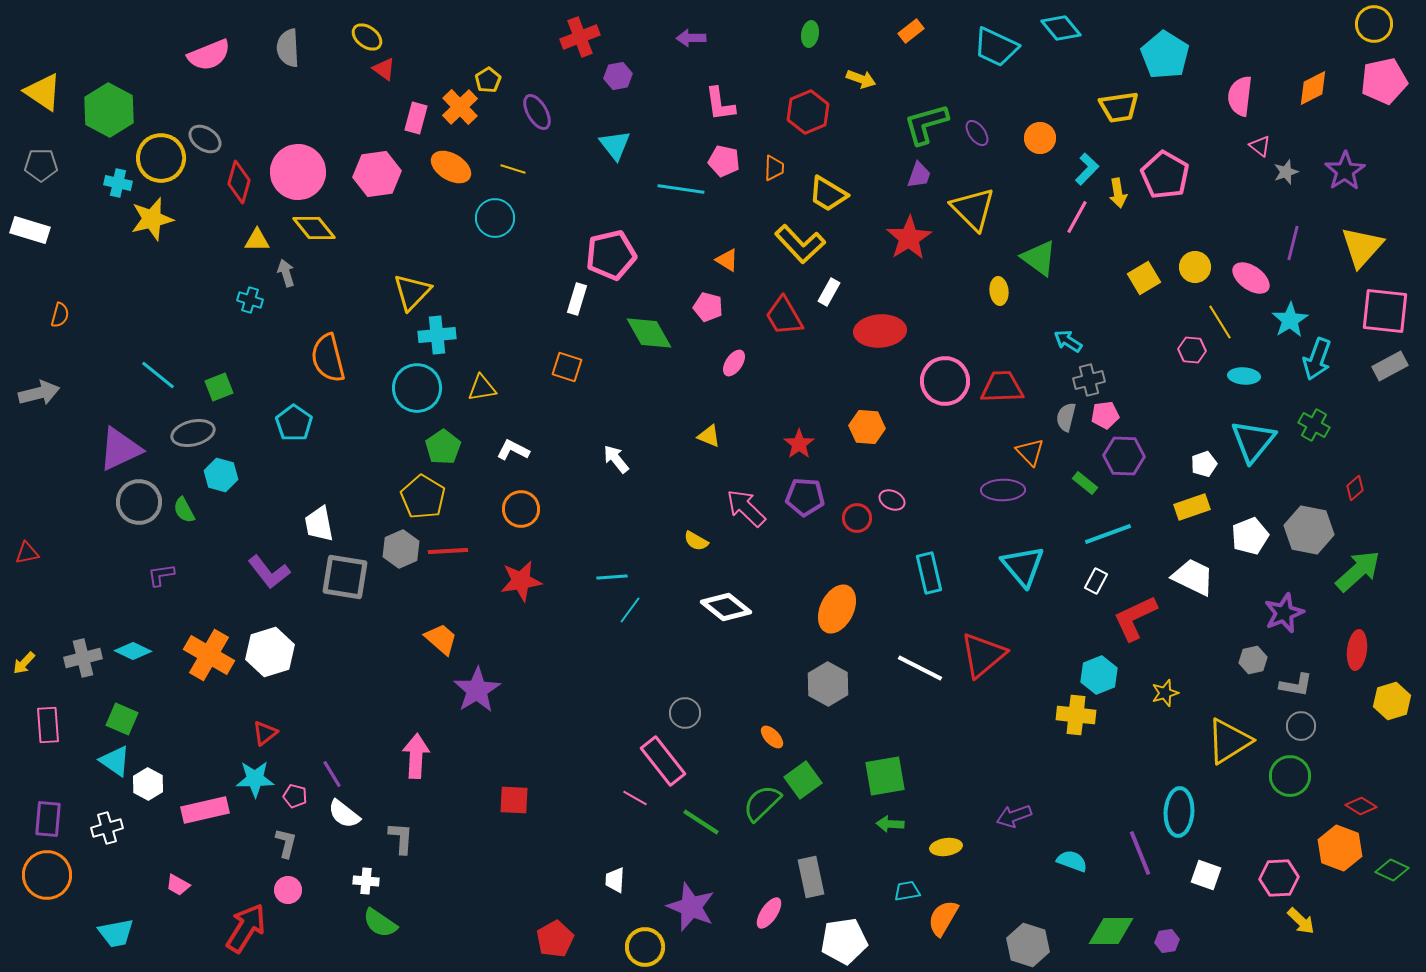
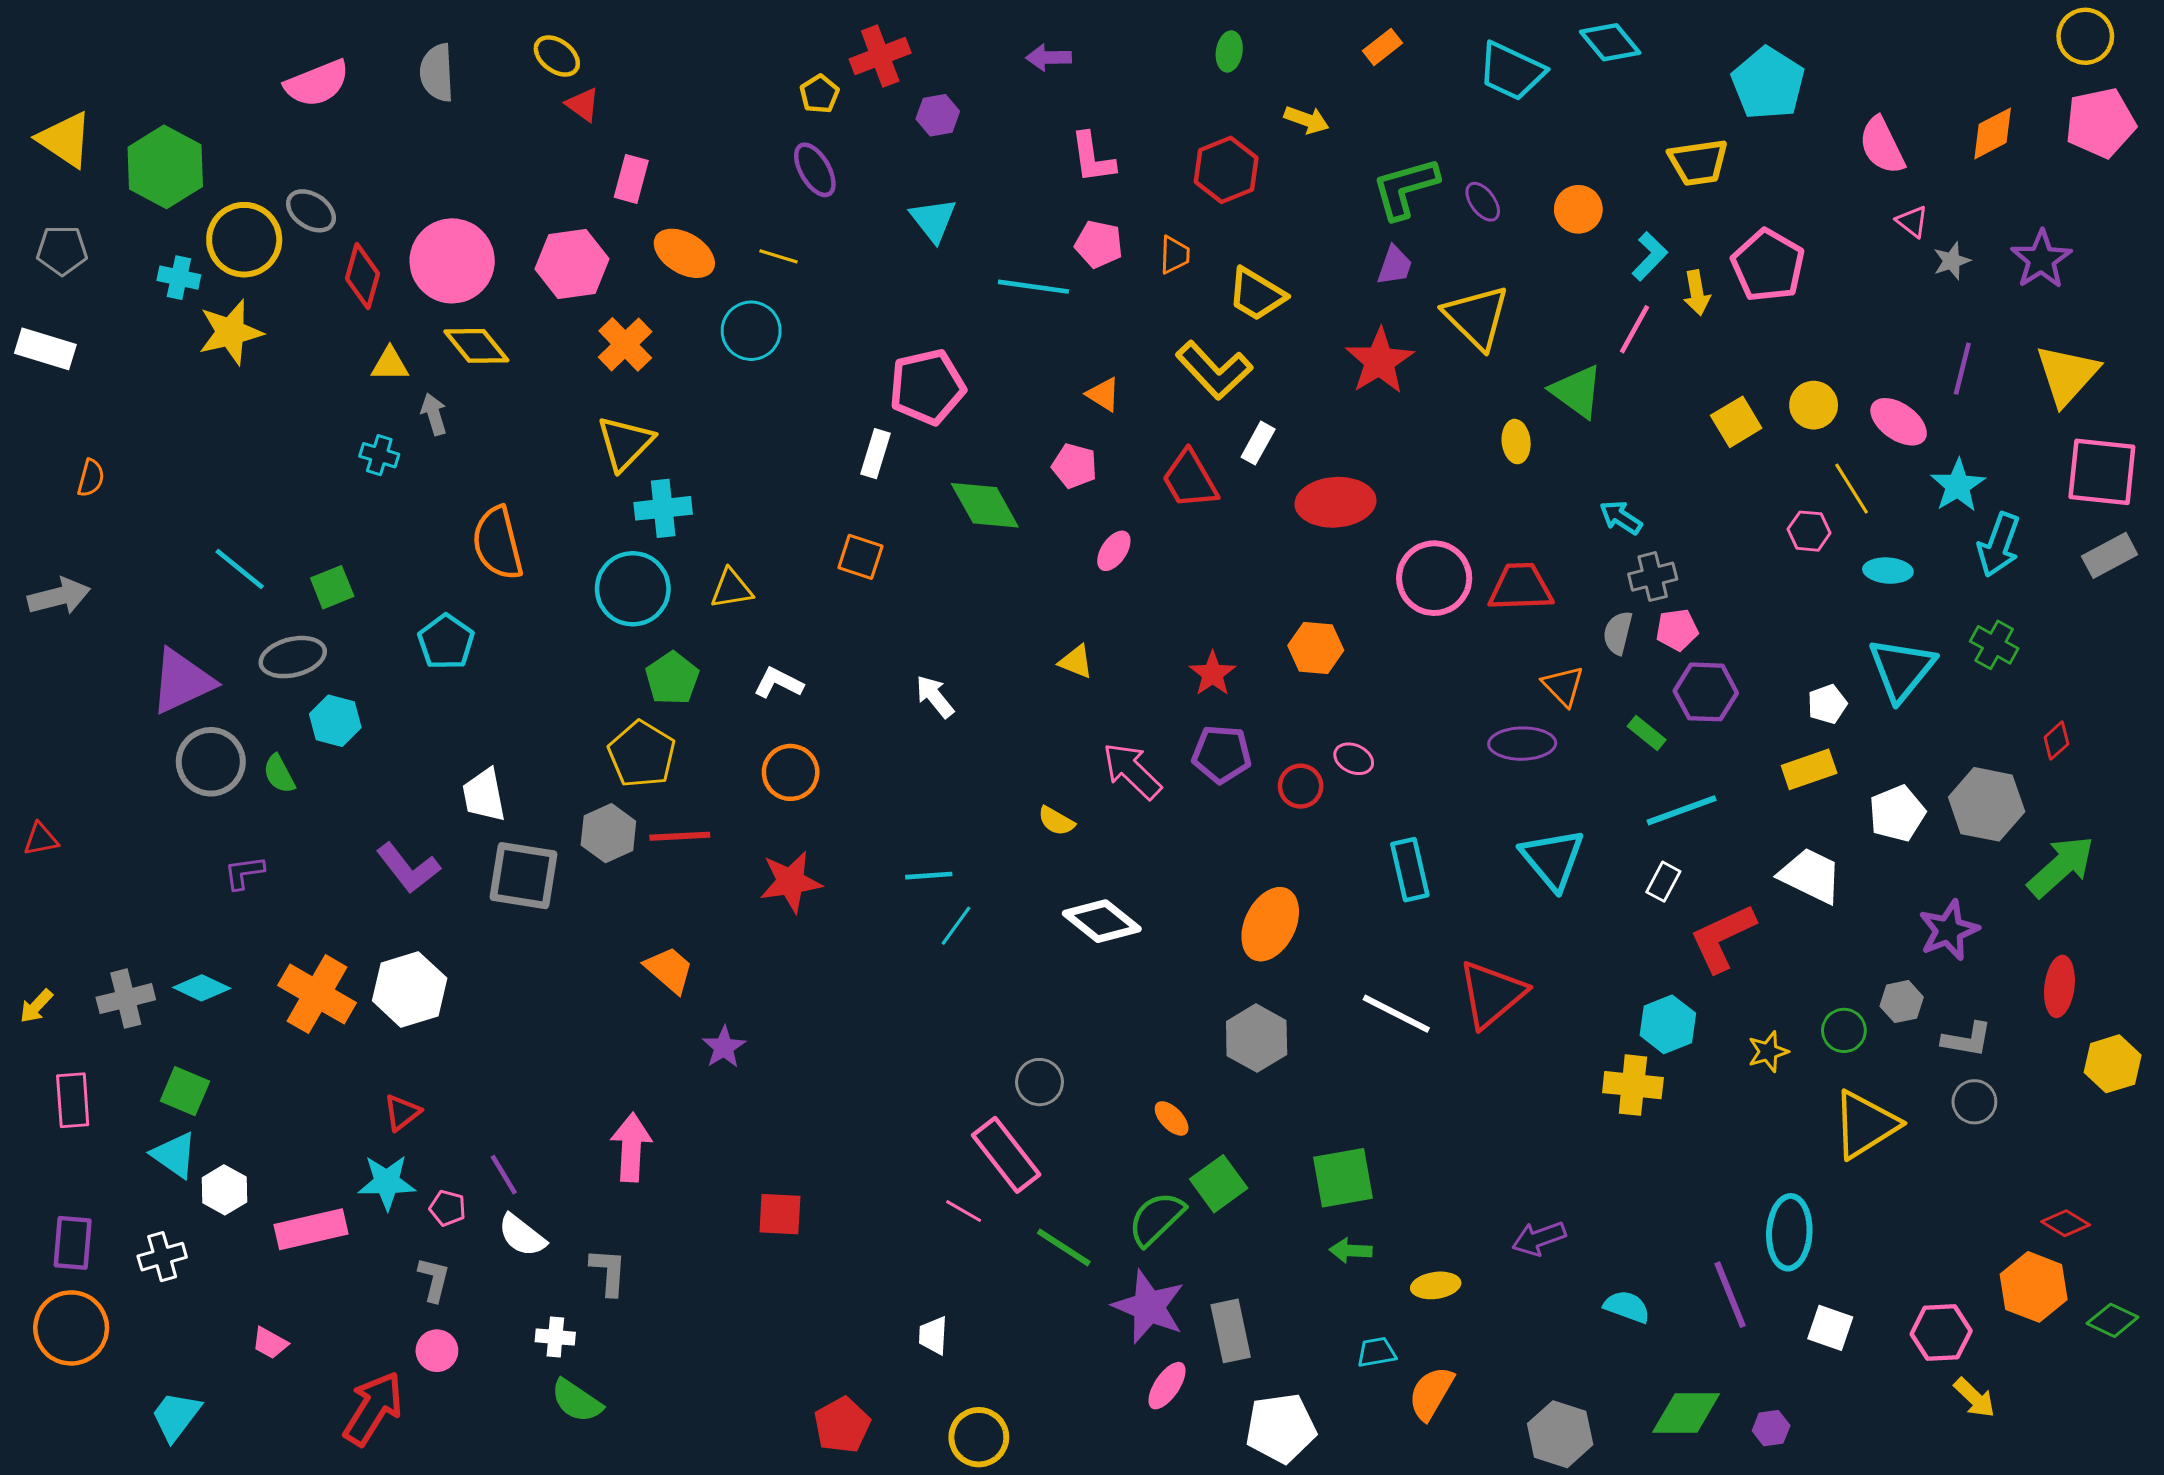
yellow pentagon: (488, 80) -> (819, 94), moved
pink semicircle: (1240, 96) -> (1882, 146), turned -33
orange cross: (460, 107) -> (625, 344), moved
purple star: (477, 690) -> (724, 1047), size x0.6
green circle: (1290, 776) -> (1844, 1030), moved, size x0.7
purple star: (691, 907) -> (1149, 1307), moved
cyan trapezoid: (116, 933) -> (176, 1416), turned 138

